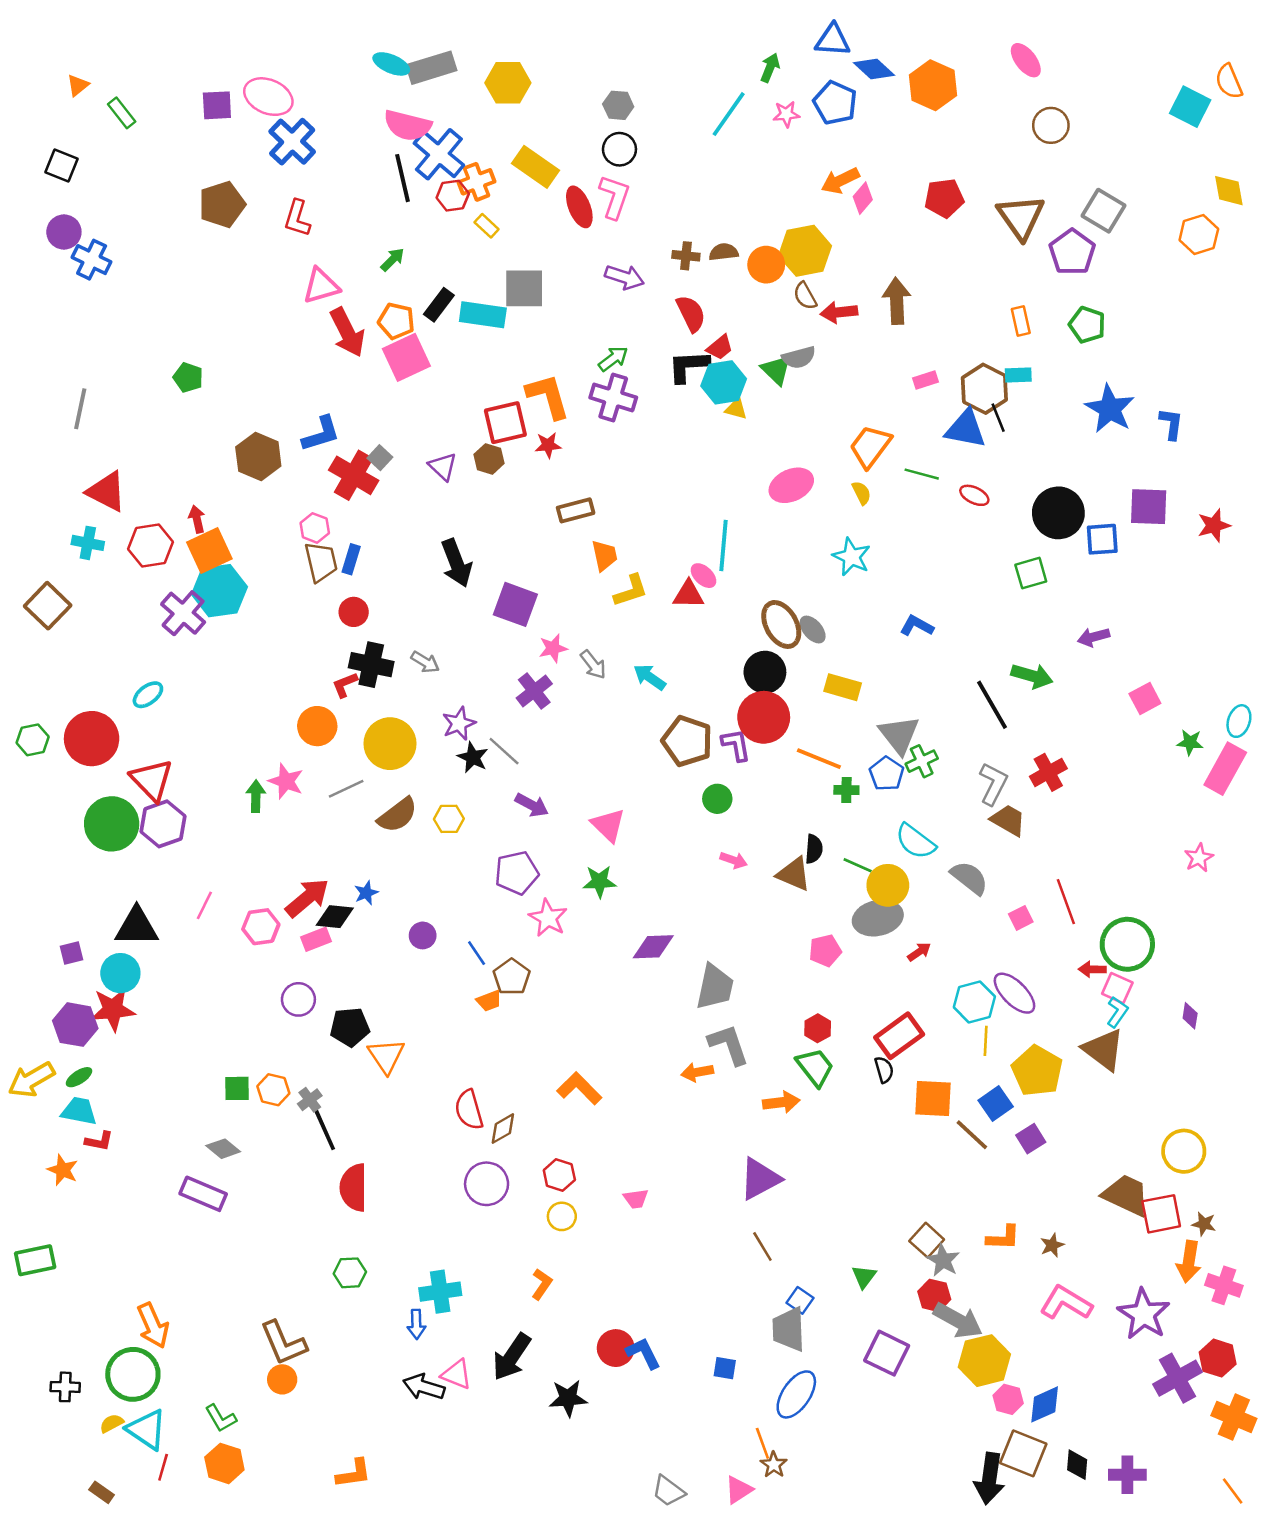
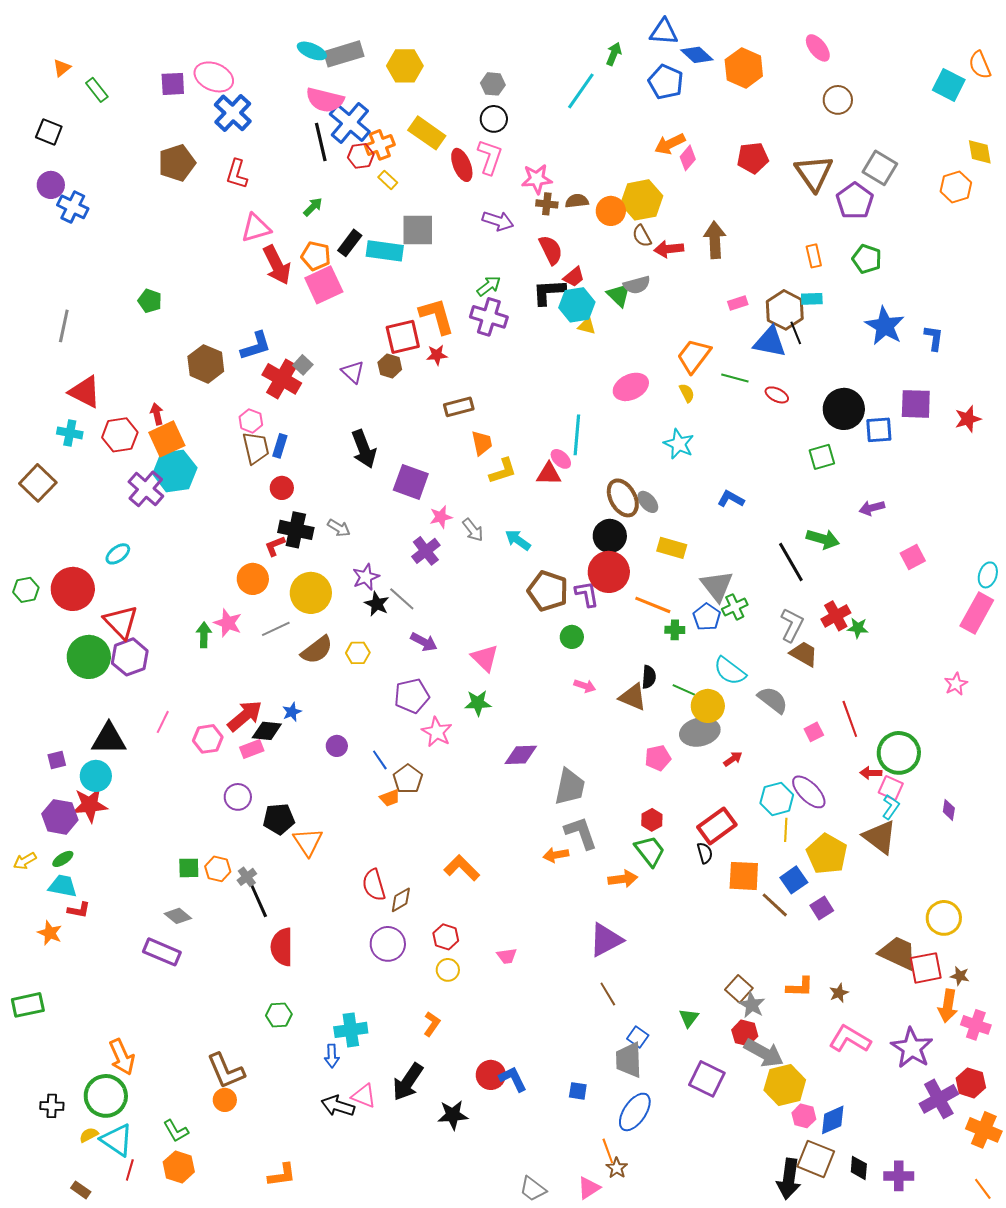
pink star: (786, 114) -> (537, 179), moved, size x1.4
green star: (1190, 742) -> (858, 628), moved
yellow arrow: (31, 1080) -> (25, 861), size x0.6

